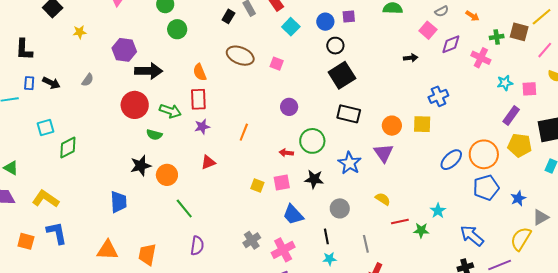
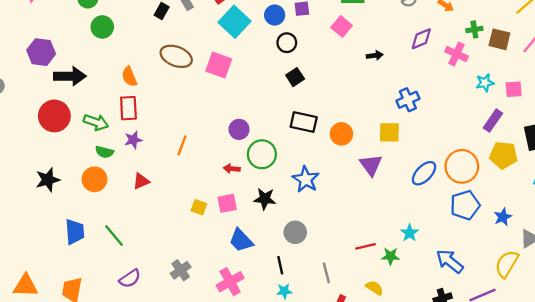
cyan square: (291, 27) -> (235, 22), size x1.5
pink square: (428, 30) -> (342, 26), moved
brown square: (519, 32) -> (499, 39), moved
pink square: (277, 64) -> (219, 65), size x1.6
black square: (342, 75) -> (295, 77), size x0.6
purple circle: (289, 107) -> (239, 129), moved
orange circle: (392, 126) -> (341, 134), moved
green semicircle: (154, 135) -> (104, 152), moved
purple triangle: (384, 153) -> (371, 165), moved
black star: (141, 166) -> (48, 180), moved
orange circle: (167, 175) -> (94, 179), moved
yellow semicircle: (383, 199) -> (374, 288), moved
blue trapezoid: (119, 202) -> (75, 232), moved
gray cross: (252, 240) -> (181, 270), moved
purple semicircle: (197, 246) -> (130, 279), turned 48

